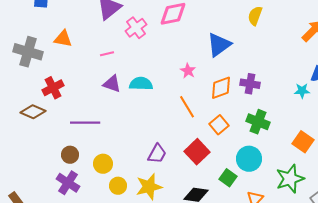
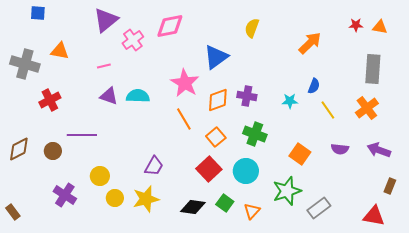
pink star: (188, 71) -> (185, 83), size x1.8
cyan star: (302, 91) -> (290, 101), moved
brown diamond: (33, 112) -> (19, 149), moved, turned -50
red square: (197, 152) -> (209, 169), moved
brown circle: (70, 155) -> (53, 151), moved
green square: (228, 178) -> (225, 203), moved

